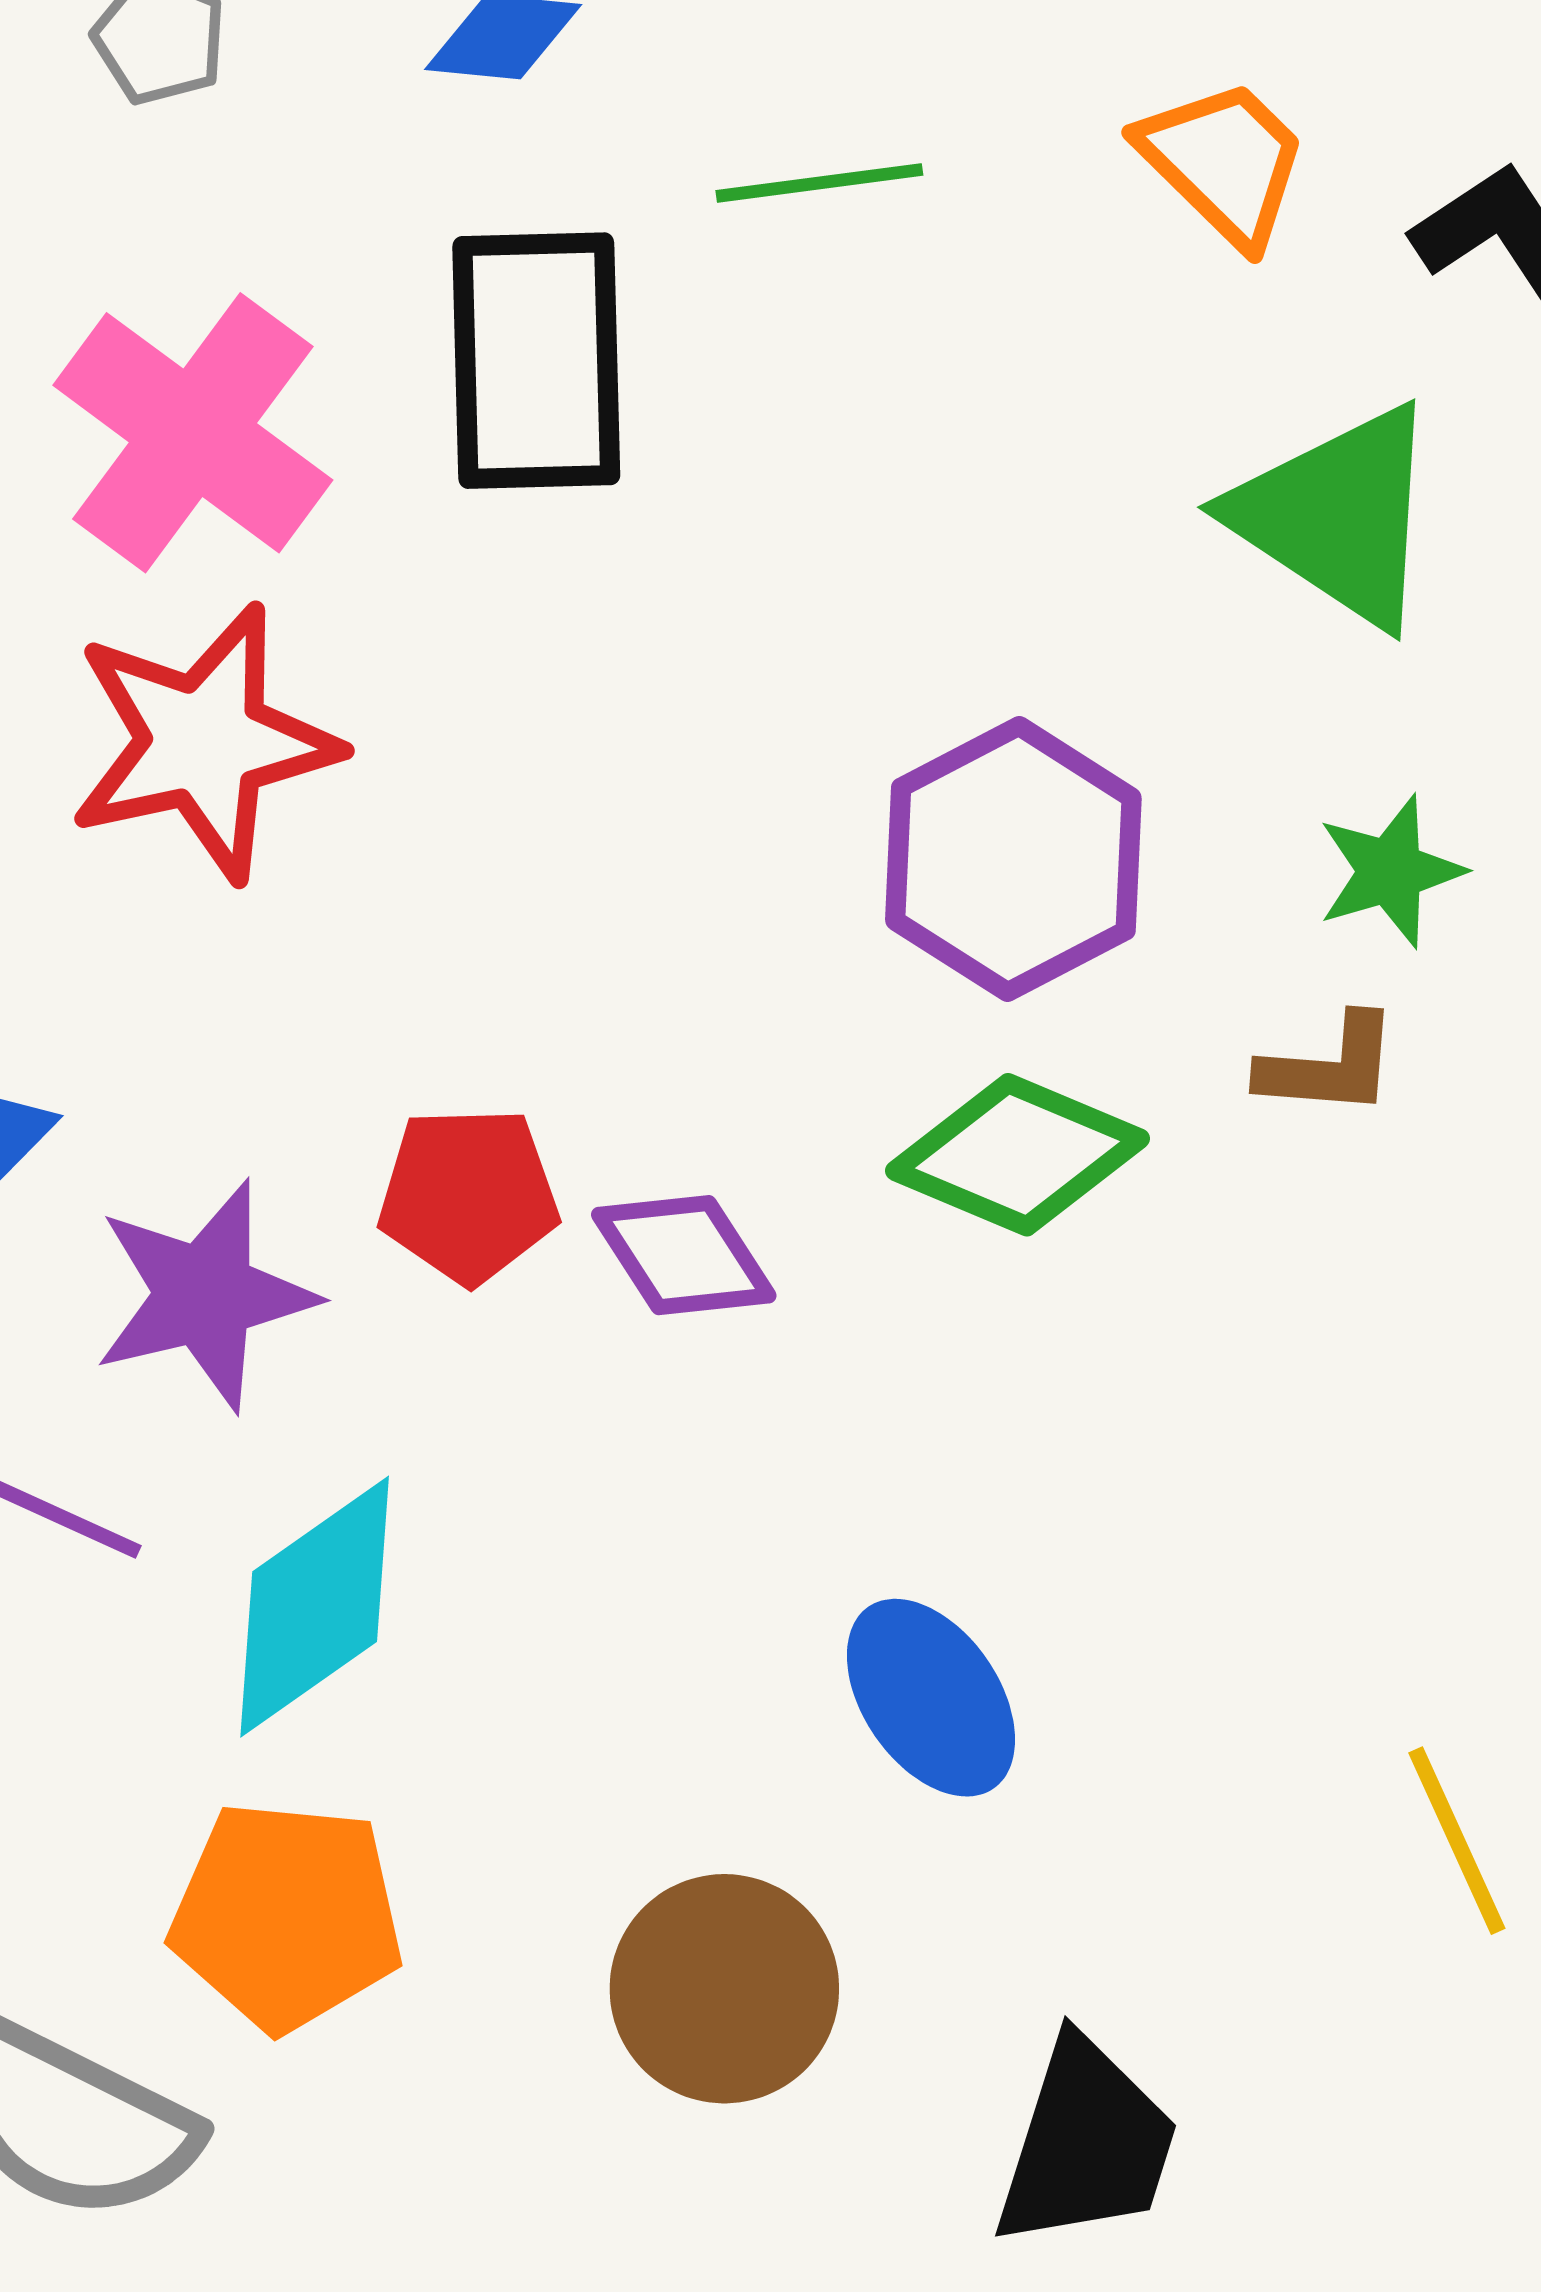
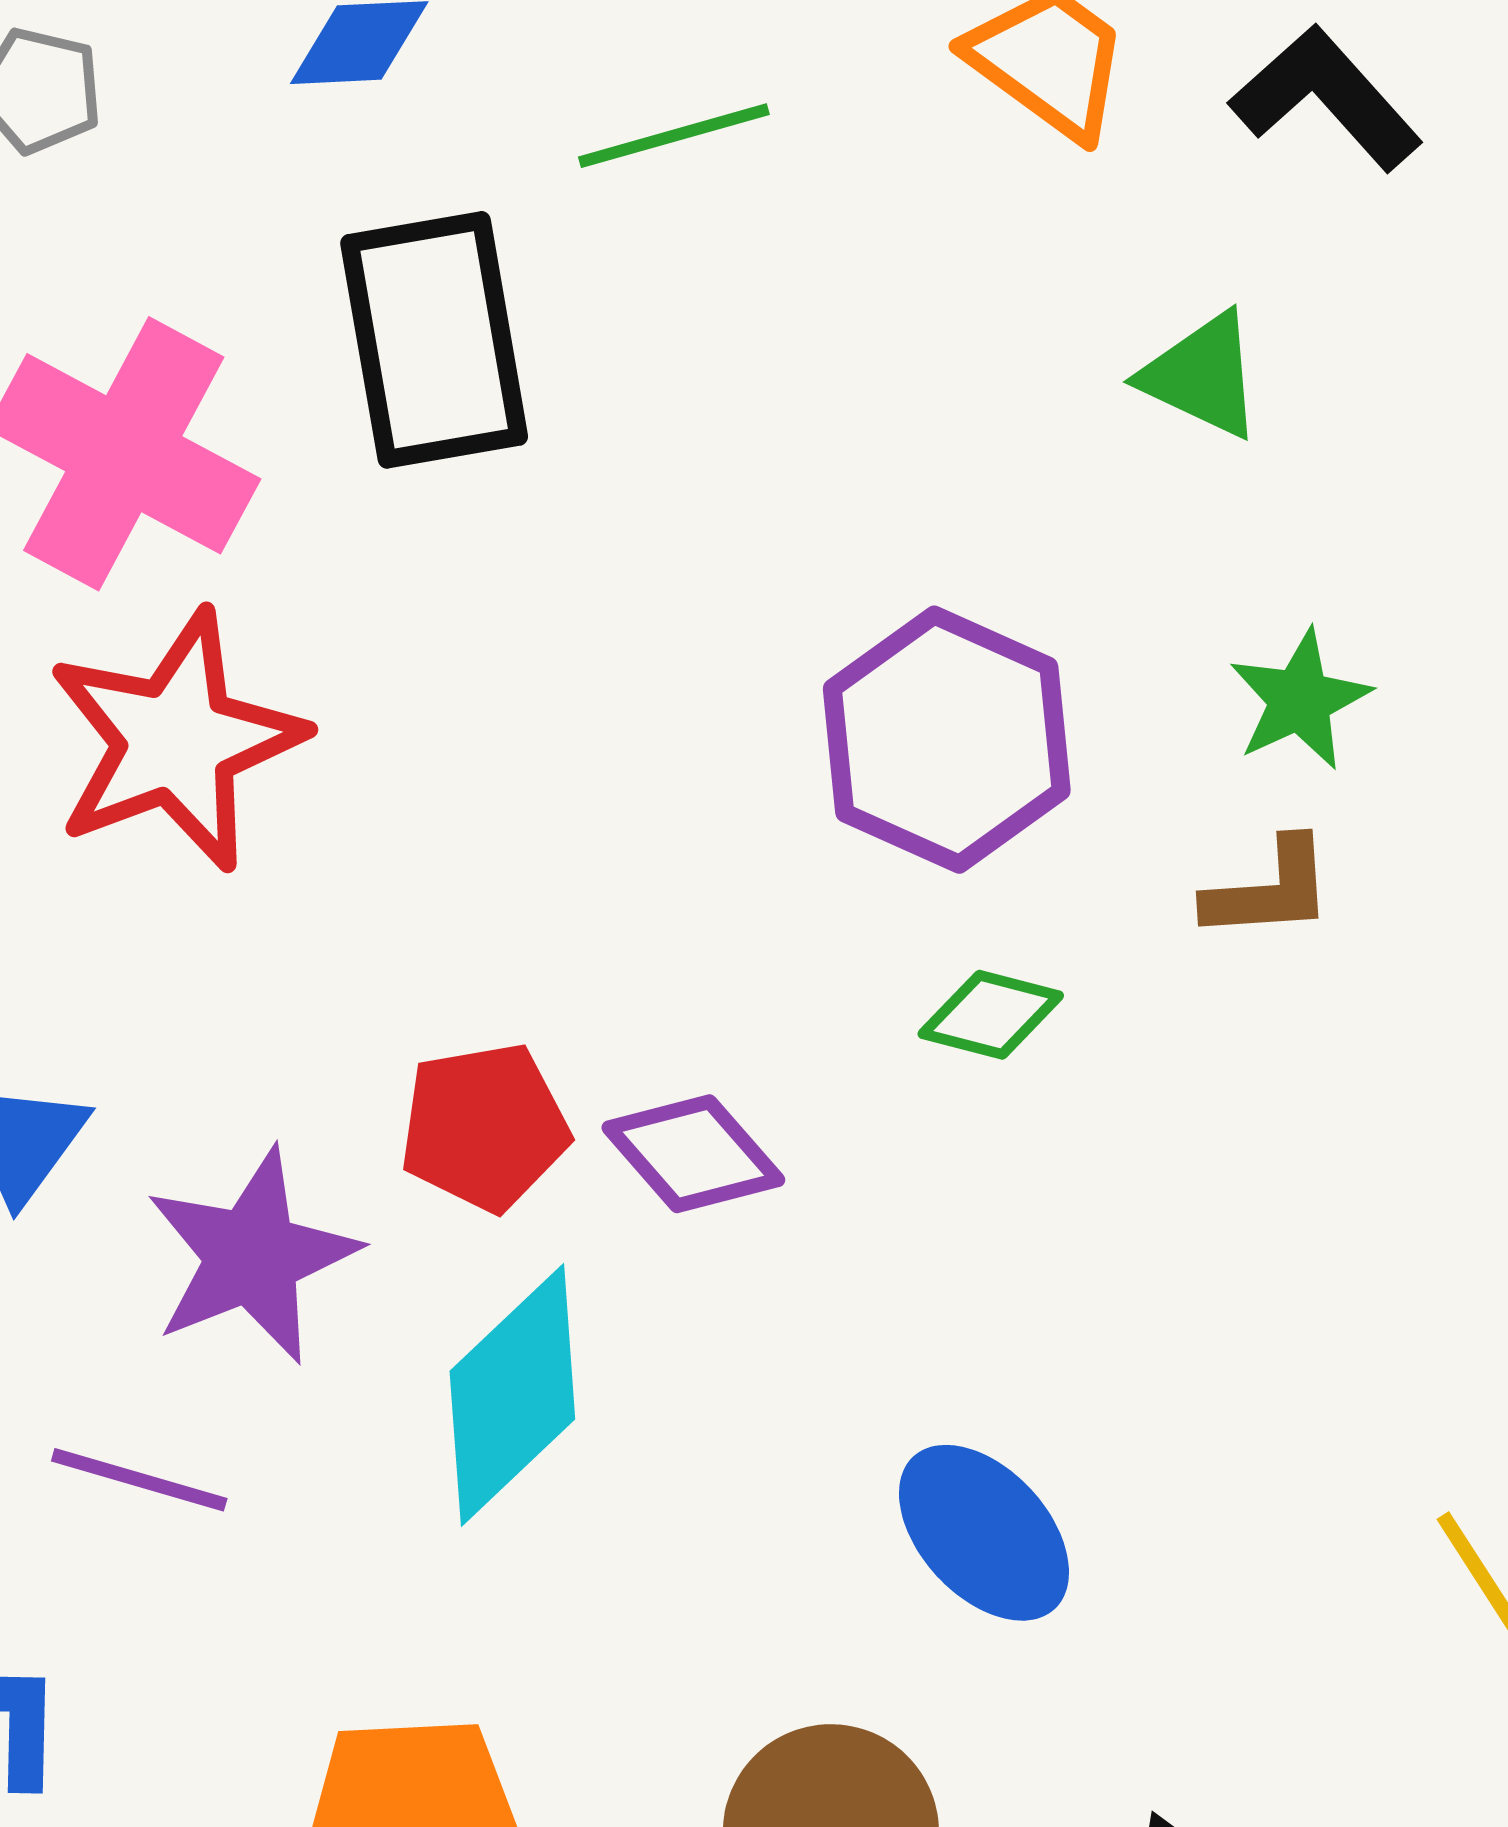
green triangle: (1337, 516) -> (1202, 376), size x0.6
green diamond: (1017, 1155) -> (991, 1015), size x0.6
cyan diamond: (315, 1607) -> (512, 1395), moved

